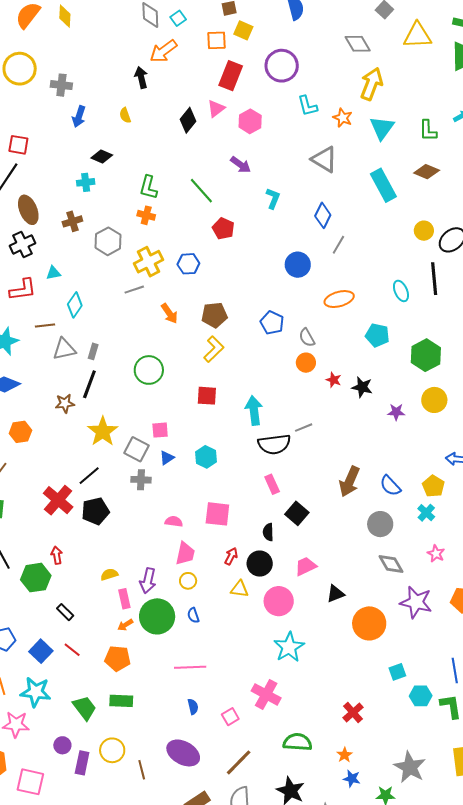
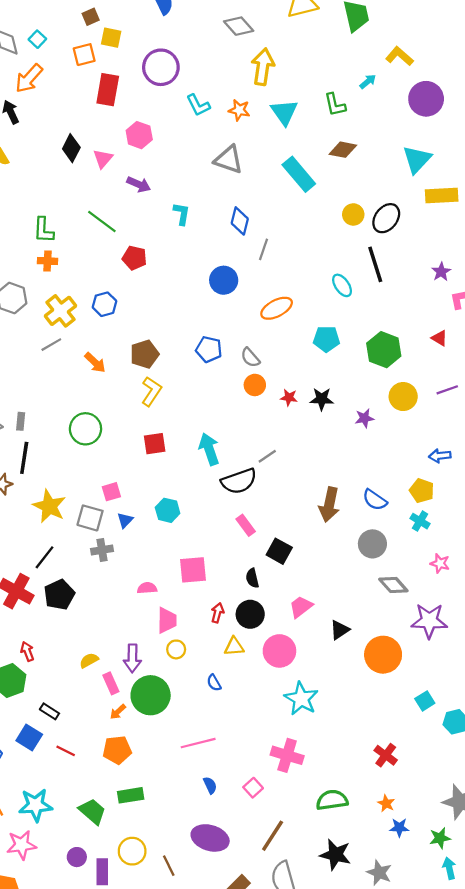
pink triangle: (216, 109) -> (103, 159), moved
blue semicircle: (193, 615) -> (214, 683), moved
blue square: (41, 651) -> (29, 737), moved

